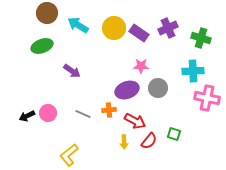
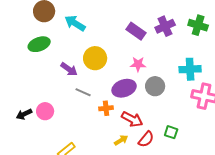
yellow circle: (114, 28) -> (95, 58), moved
green cross: (201, 38) -> (198, 25), moved
gray line: (83, 114) -> (83, 92), moved
yellow arrow: (124, 142) -> (121, 140), turned -120

